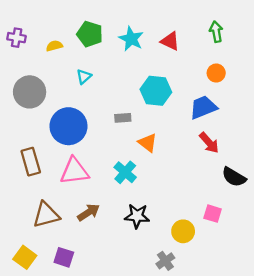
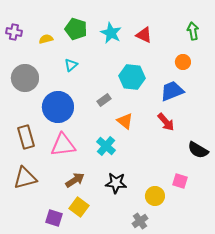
green arrow: (216, 32) -> (193, 31), moved
gray rectangle: (123, 118) -> (104, 100), turned -32
red arrow: (209, 143) -> (166, 122), moved
brown triangle: (46, 215) -> (25, 178), moved
yellow square: (25, 257) -> (79, 207), moved

